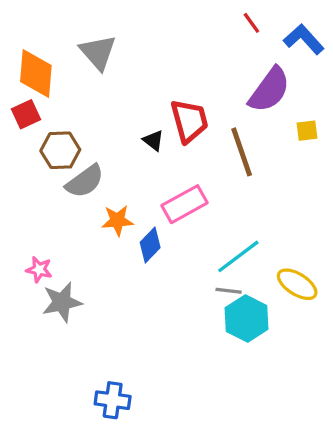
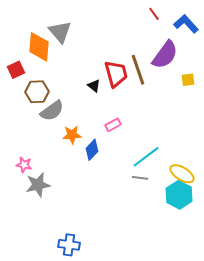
orange diamond: (36, 74) -> (39, 47), moved
brown line: (242, 152) -> (138, 70), moved
pink rectangle: (184, 204) -> (113, 125), size x0.6
cyan hexagon: (247, 319) -> (179, 195), moved

